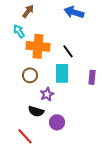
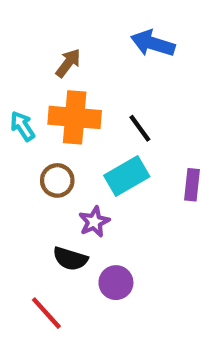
brown arrow: (28, 11) -> (68, 63), moved
cyan arrow: (19, 31) -> (22, 126), moved
cyan rectangle: (62, 73) -> (127, 176), turned 60

